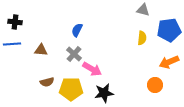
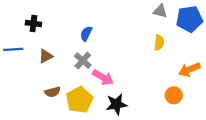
black cross: (15, 22) -> (33, 24), moved
blue pentagon: (169, 30) -> (189, 19), moved
brown triangle: (41, 50) -> (46, 56), turned -32
yellow pentagon: (71, 89) -> (79, 100), turned -30

